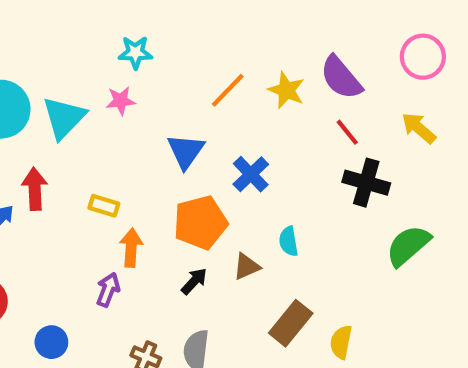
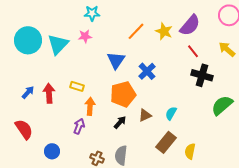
purple semicircle: (341, 78) -> (190, 25), turned -100
red arrow: (35, 189) -> (49, 93), moved
cyan semicircle: (289, 241) -> (171, 113), moved, turned 40

